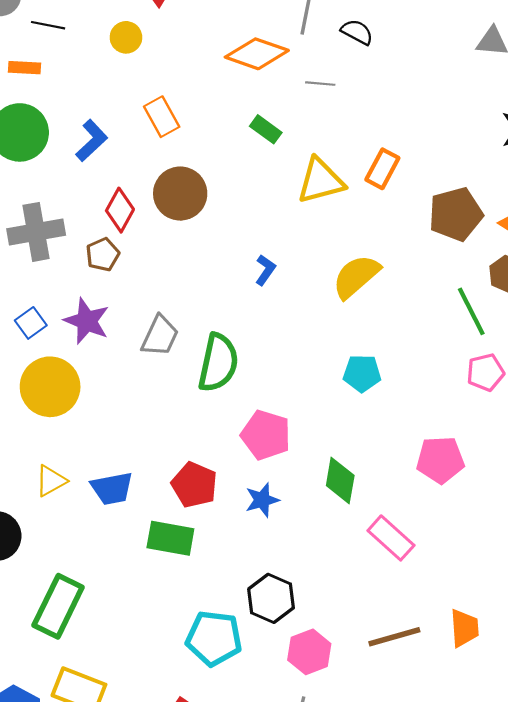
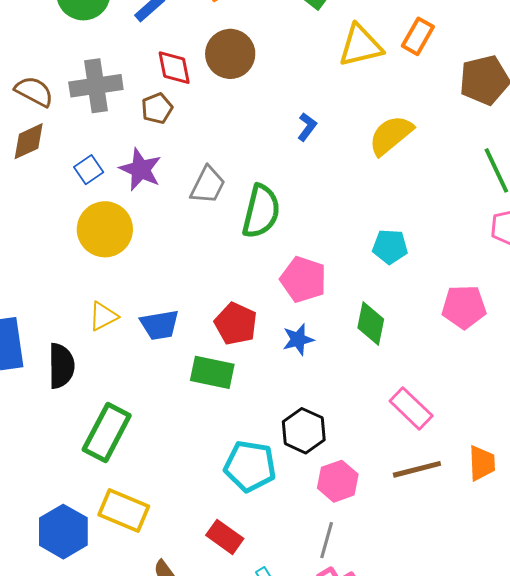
red diamond: (120, 210) -> (174, 68), turned -42
cyan pentagon: (362, 373) -> (390, 247), moved
pink rectangle: (391, 538) -> (411, 408), moved

